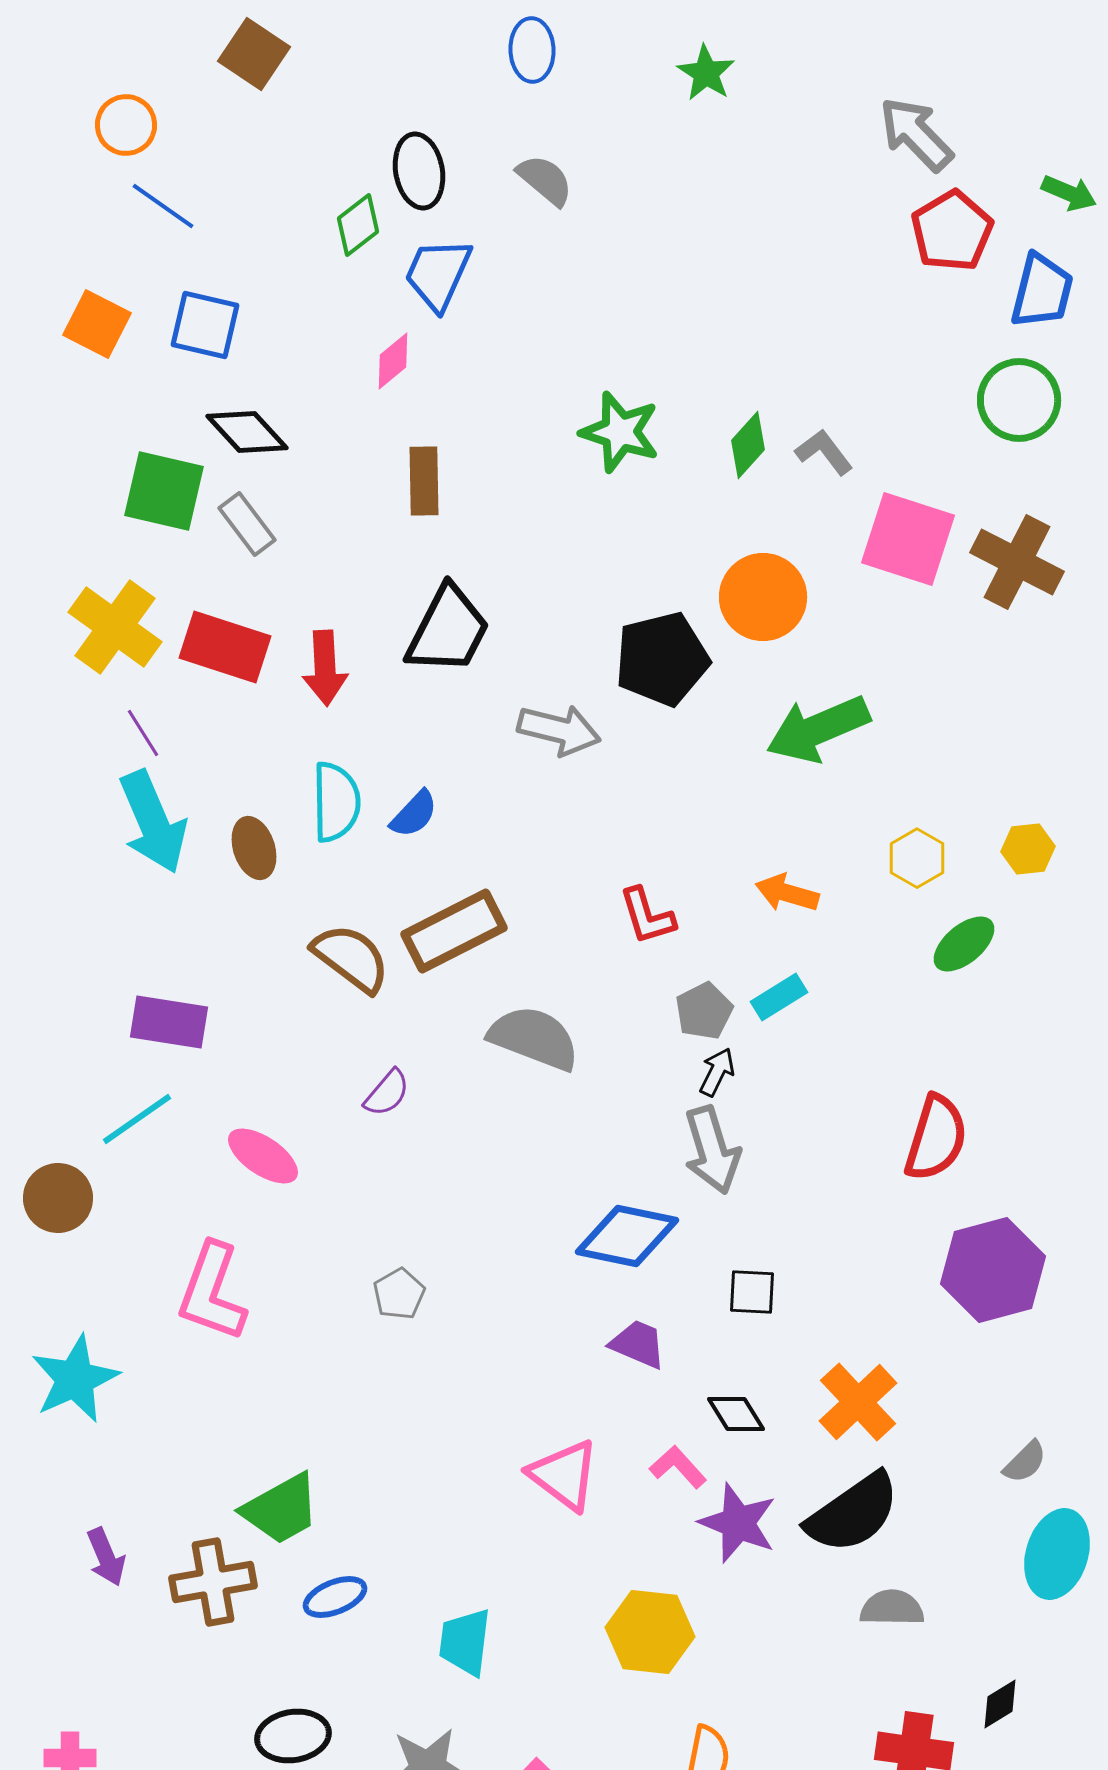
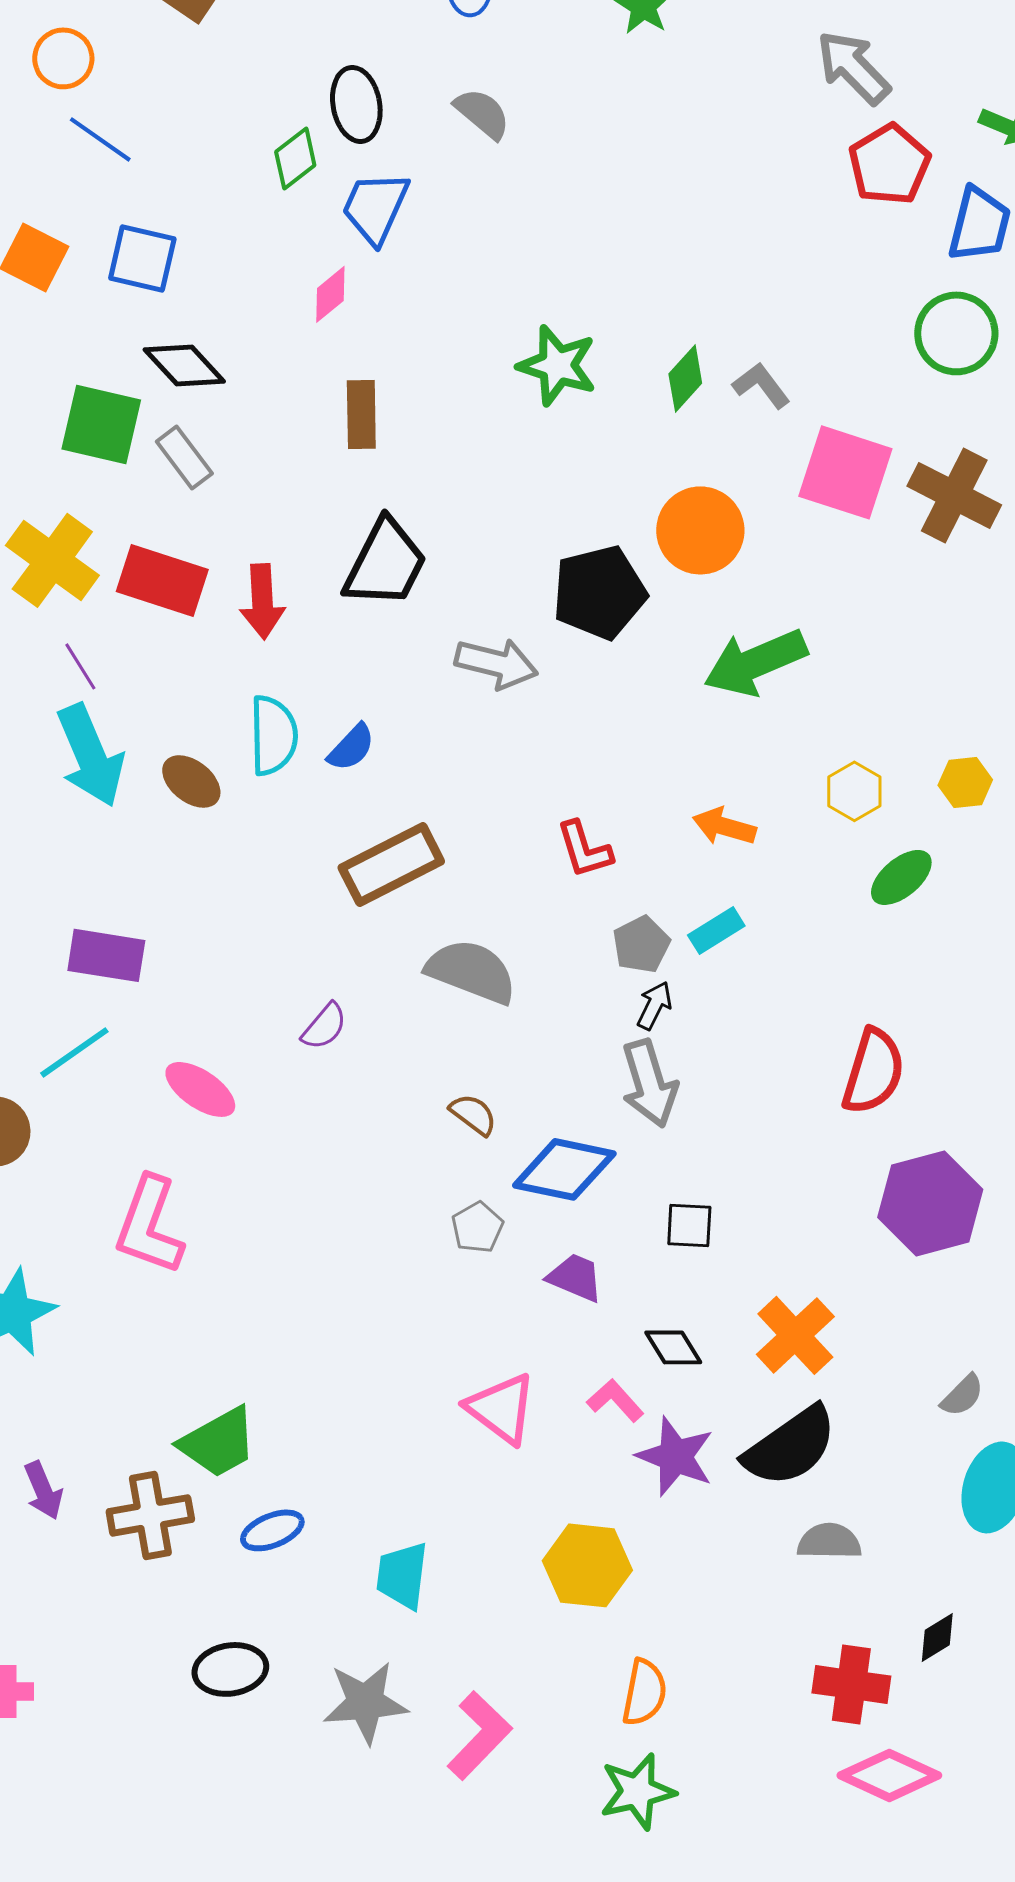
brown ellipse: (254, 848) -> (191, 781), turned -34
brown semicircle: (351, 958) -> (473, 1114), moved, size x0.6
gray pentagon: (399, 1294) -> (477, 1227), moved

